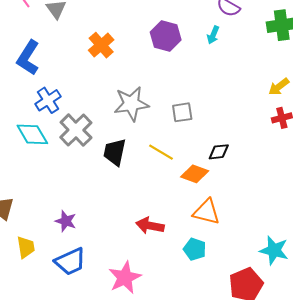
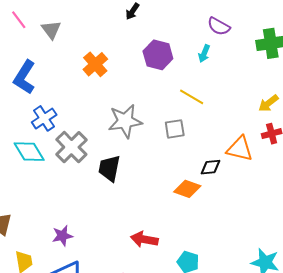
yellow line: (161, 152) -> (192, 97), moved
orange triangle: (207, 212) -> (240, 149), moved
purple star: (66, 221) -> (62, 236), turned -30

